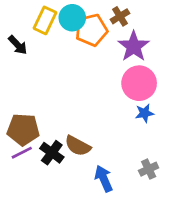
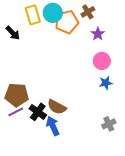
yellow rectangle: (45, 20) -> (33, 15), turned -42
purple star: (134, 46) -> (98, 34), size x0.6
pink circle: (139, 83) -> (102, 61), size x0.7
blue arrow: (104, 179) -> (53, 126), moved

